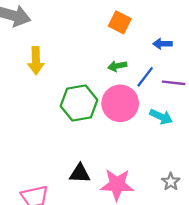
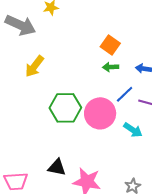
yellow arrow: (36, 61) -> (34, 66), turned 30
green arrow: (117, 66) -> (111, 67), moved

